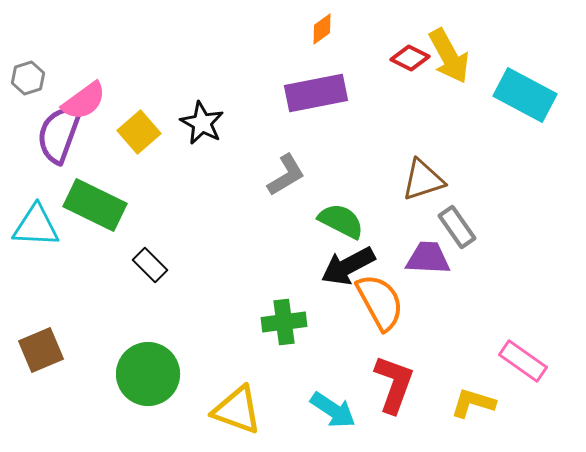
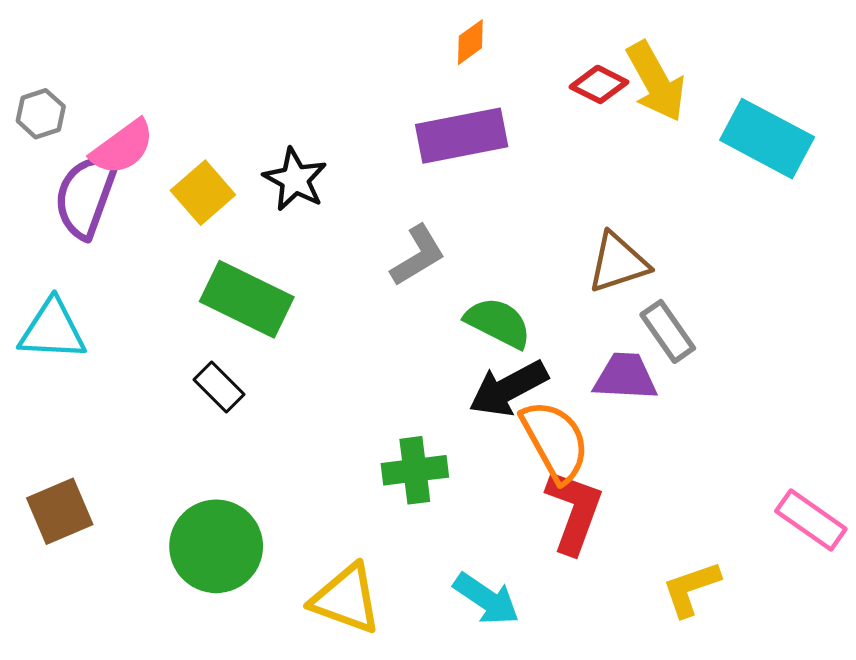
green rectangle: (95, 205) -> (247, 299), moved
pink rectangle: (523, 361) -> (811, 520), moved
red L-shape: (394, 384) -> (574, 511), moved
yellow L-shape: (473, 403) -> (691, 589), turned -36

